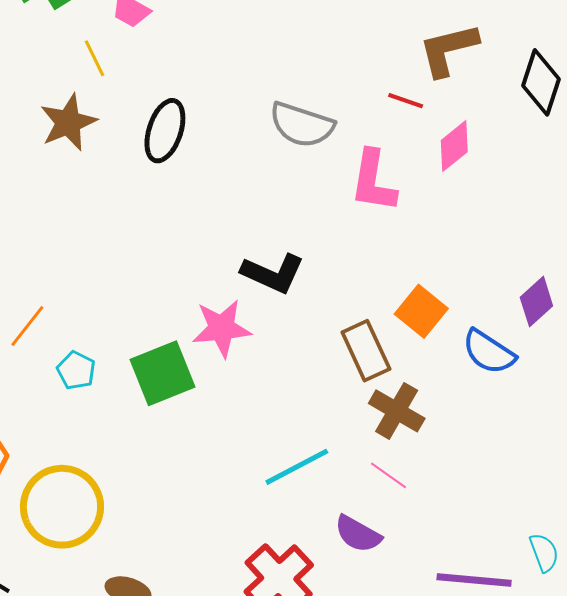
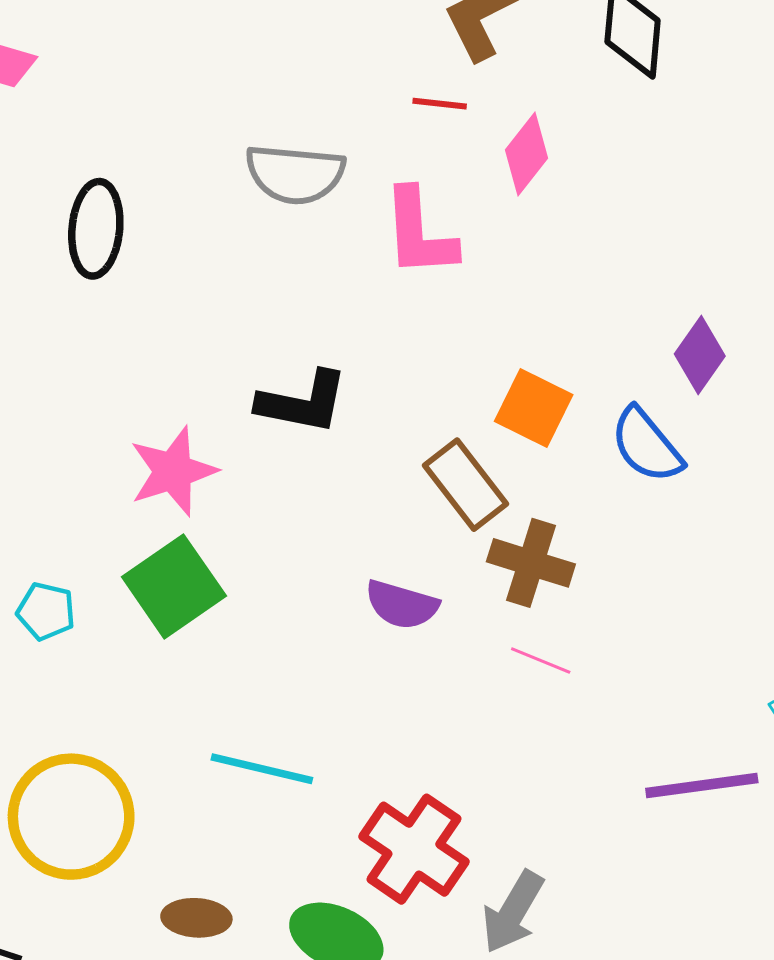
pink star: (222, 328) -> (173, 471), moved
blue semicircle: (489, 352) -> (647, 445), turned 30
cyan line: (297, 467) -> (262, 769), moved, turned 54
purple semicircle: (358, 534) -> (402, 605), moved

